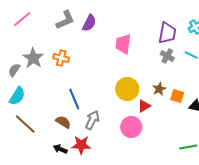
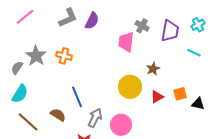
gray cross: (167, 56) -> (142, 26), moved
brown star: (159, 89) -> (153, 69), moved
orange square: (177, 96) -> (180, 94), turned -32
red triangle: (144, 106) -> (157, 97), moved
brown semicircle: (63, 122) -> (58, 115), moved
pink circle: (131, 127) -> (121, 125), moved

